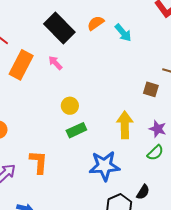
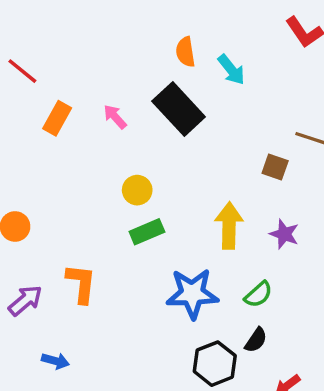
orange semicircle: (96, 23) -> (185, 52), turned -66
black rectangle: (59, 28) -> (179, 109), moved
orange rectangle: (21, 65) -> (57, 118), size x0.7
green semicircle: (155, 153) -> (258, 294), moved

